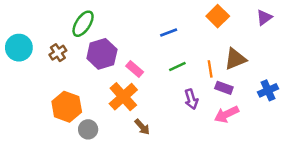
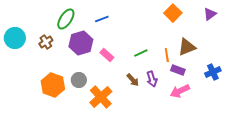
blue line: (169, 32) -> (102, 19), moved
orange cross: (123, 97) -> (101, 97), moved
brown arrow: (142, 127) -> (133, 80), moved
gray circle: (88, 129) -> (79, 80), moved

